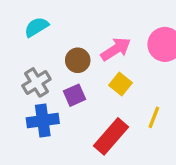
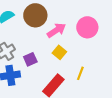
brown circle: (78, 60) -> (35, 15), moved, size x1.5

